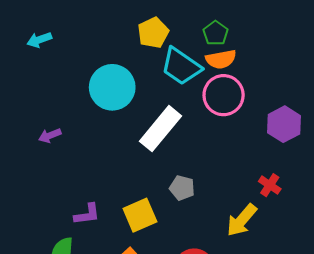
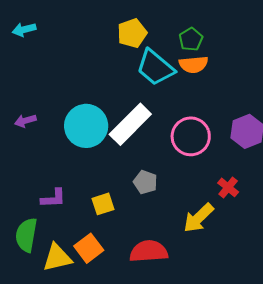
cyan circle: (112, 87) -> (86, 126), moved
pink circle: (224, 95) -> (191, 136), moved
yellow square: (140, 215) -> (103, 204), size x0.7

